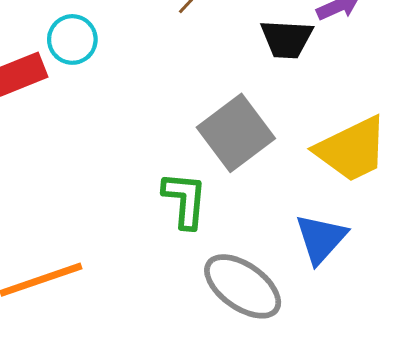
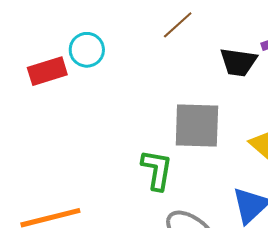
gray square: (236, 133) -> (197, 125), turned 34

